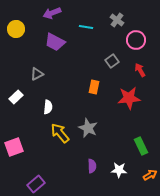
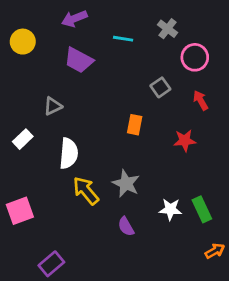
red star: (129, 98) -> (185, 140), size x0.7
white semicircle: (48, 107) -> (69, 153), size x1.5
purple semicircle: (92, 166) -> (126, 227), moved, turned 152
white star: (119, 170) -> (170, 209), moved

